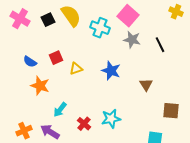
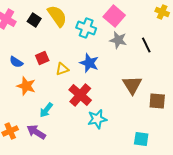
black square: (48, 20) -> (34, 20), turned -32
blue star: (111, 71) -> (89, 63), moved
brown triangle: (146, 85) -> (132, 85), size x1.5
brown square: (171, 111) -> (157, 101), moved
red cross: (84, 124) -> (80, 95), moved, size x1.6

